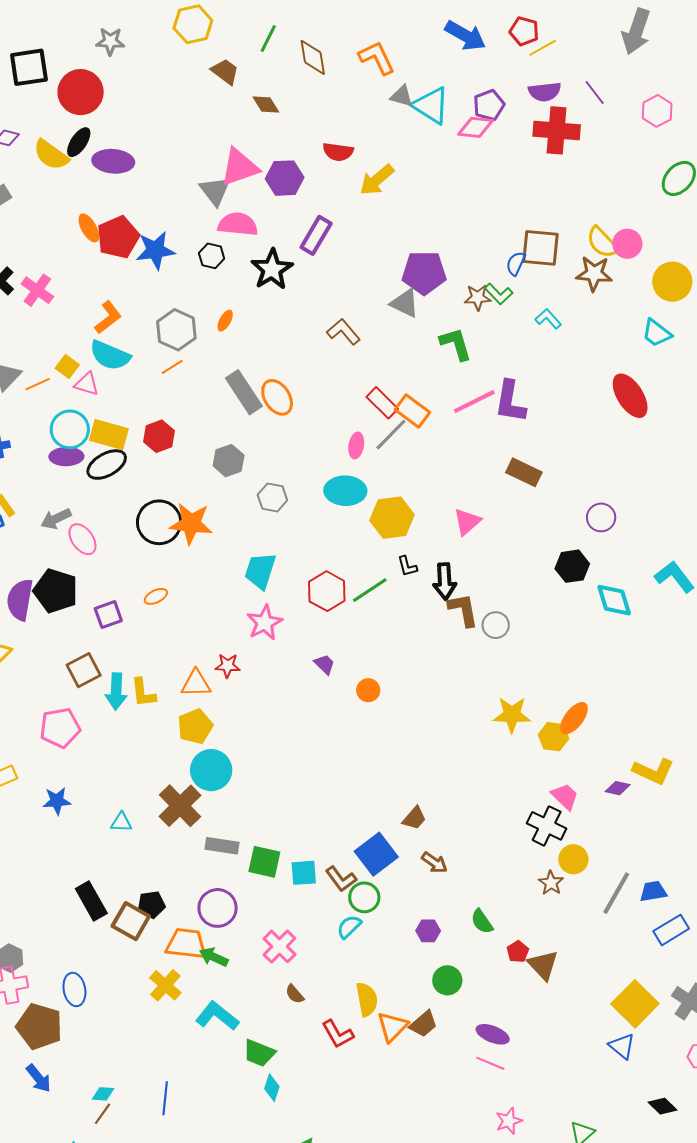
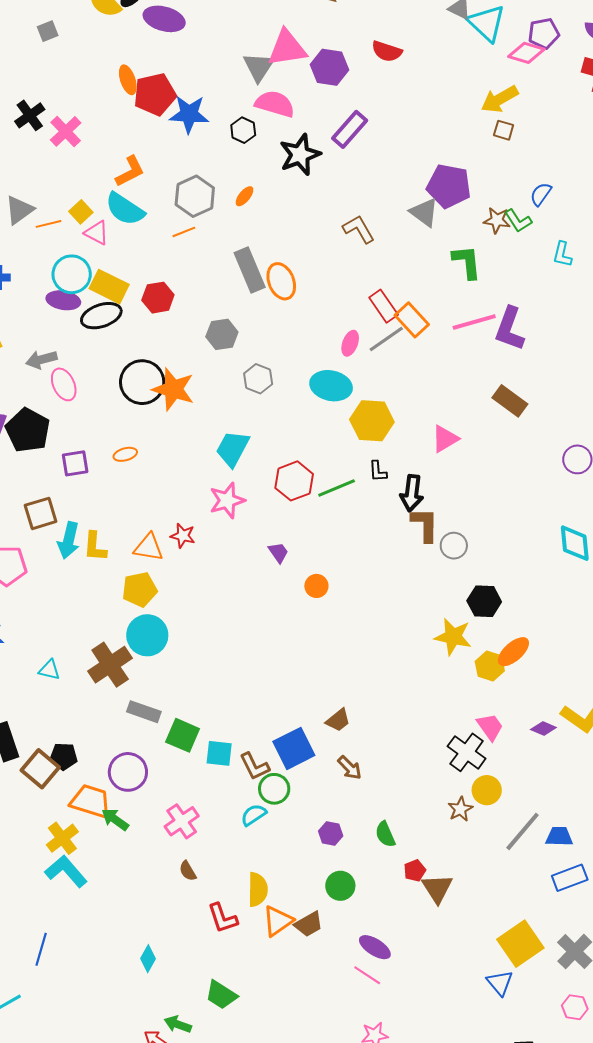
yellow arrow: (377, 180) -> (500, 99), moved
brown square: (540, 248) -> (504, 130), moved, size x0.5
cyan L-shape: (548, 319) -> (562, 254), turned -136
black hexagon: (572, 566) -> (484, 601), moved
cyan L-shape: (217, 1016) -> (66, 871), moved
green trapezoid: (259, 1053) -> (221, 995), moved

